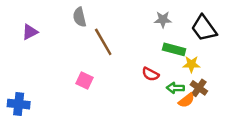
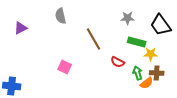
brown line: (103, 42) -> (94, 39), moved
green arrow: (175, 88) -> (138, 73), turned 72
brown cross: (199, 88) -> (157, 73), turned -32

